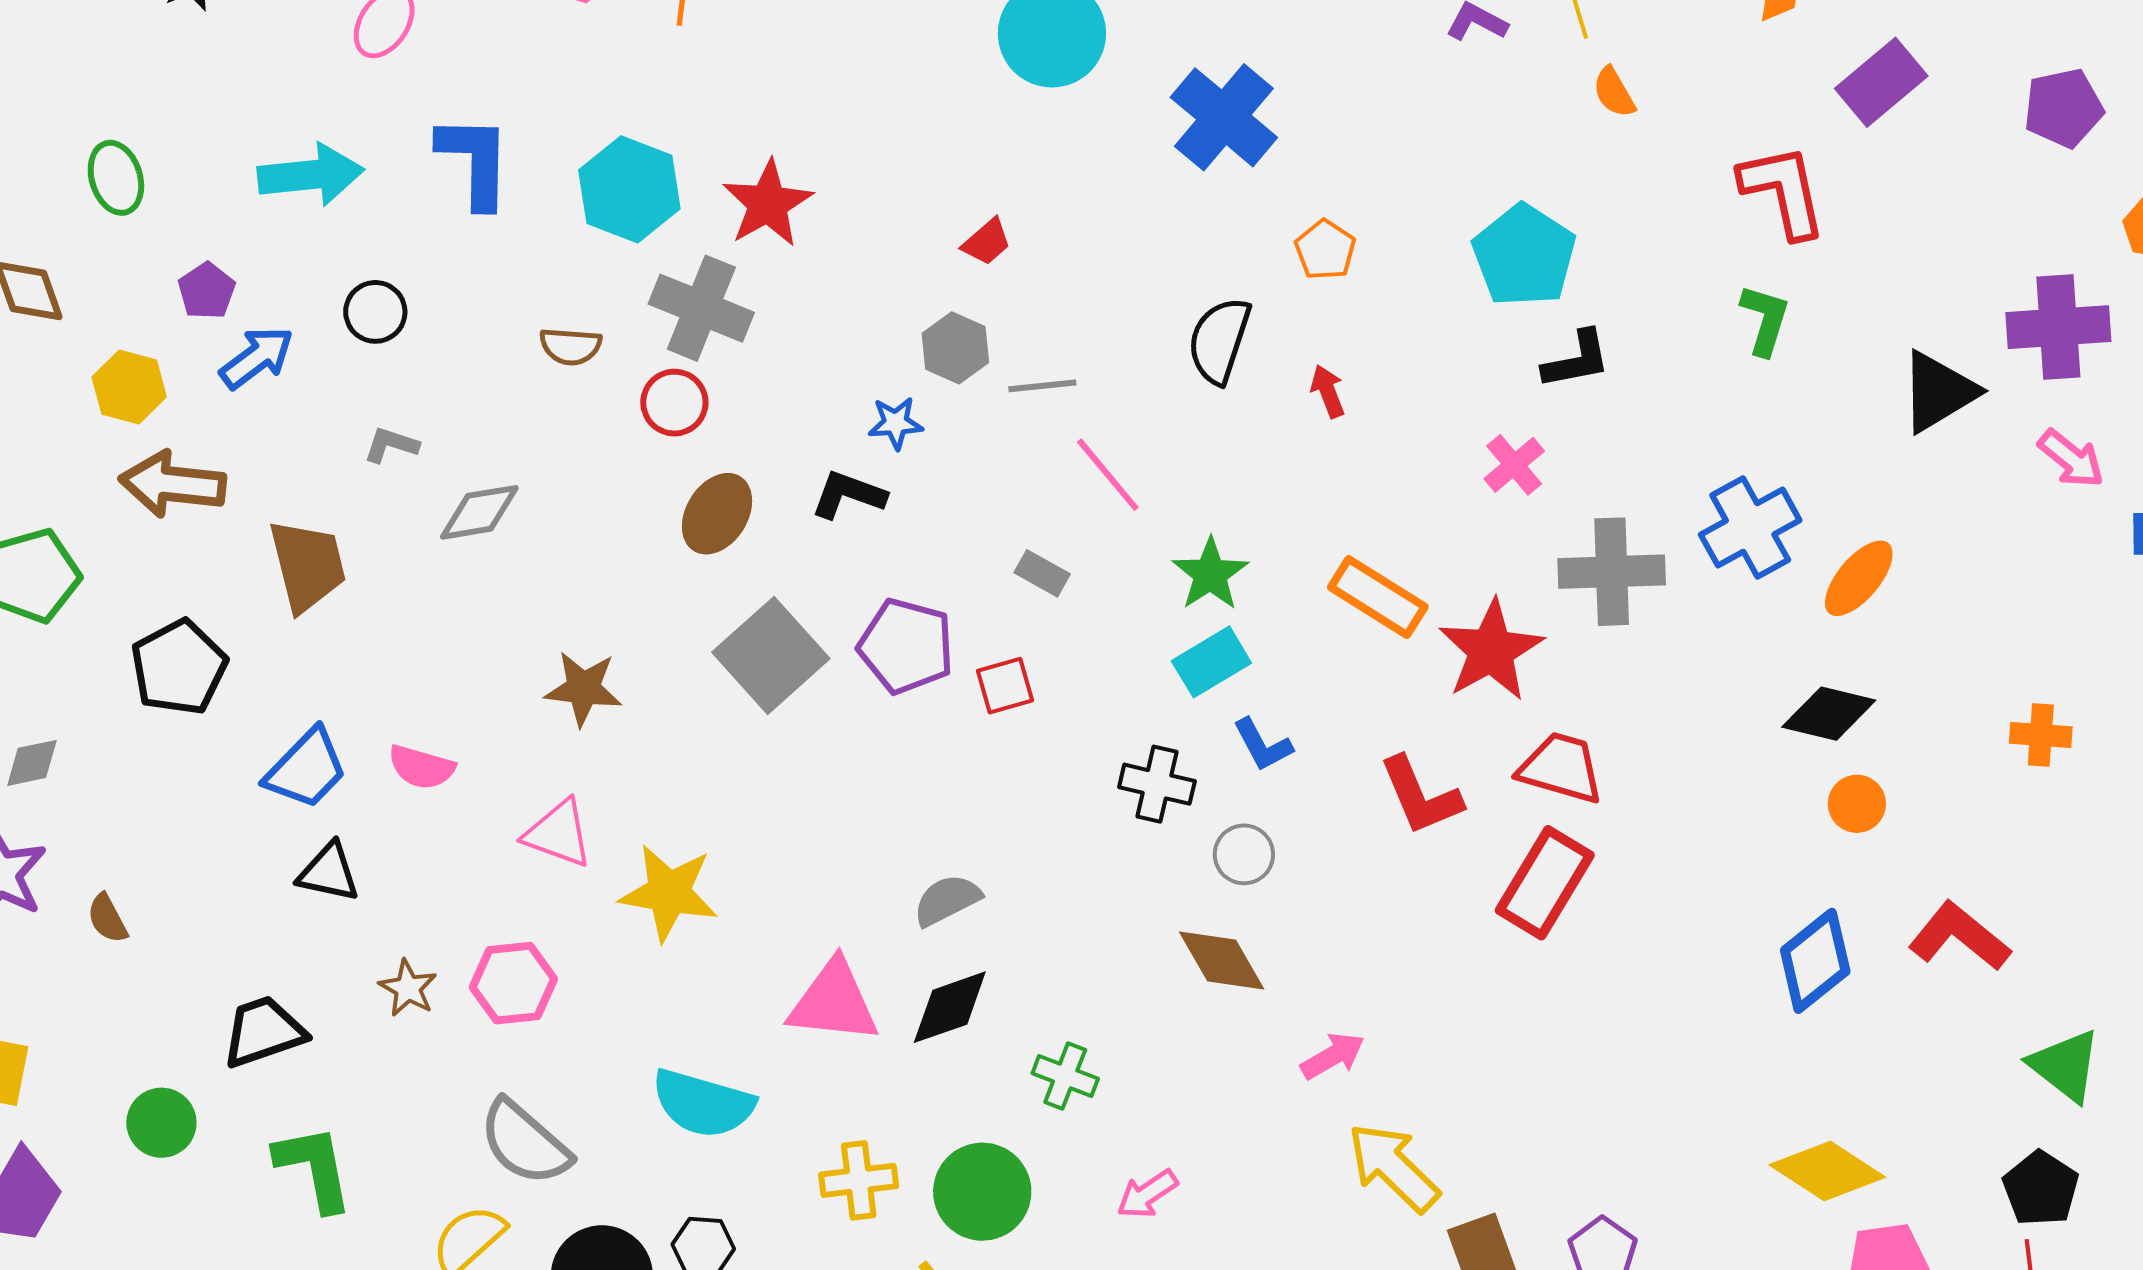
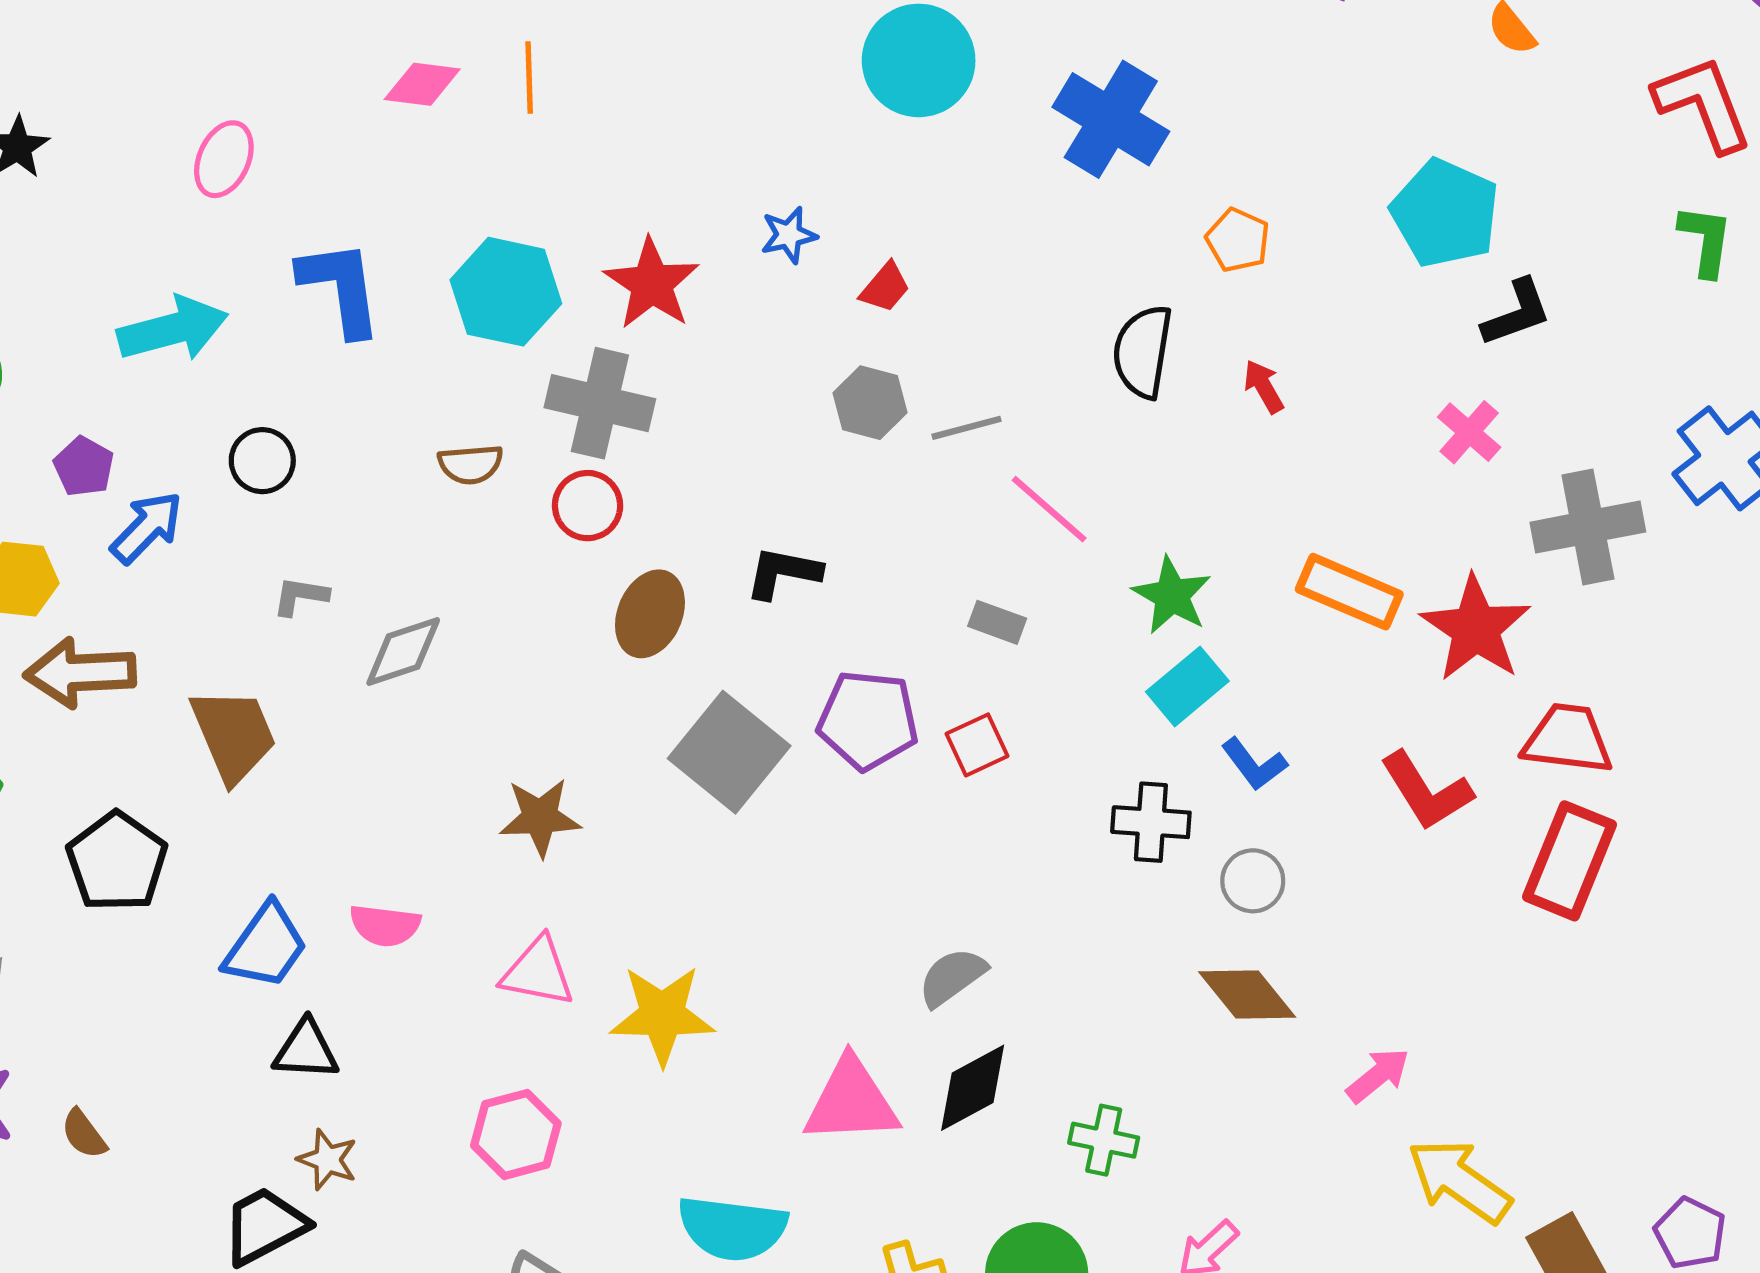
blue star: (896, 423) -> (789, 235), moved
brown star: (408, 988) -> (327, 1160), moved

